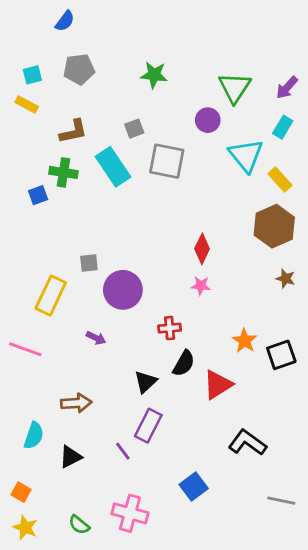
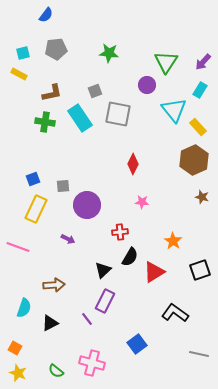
blue square: (38, 195) -> (33, 179), moved
red diamond: (202, 249) -> (133, 164), moved
black square: (281, 355) -> (200, 270), moved

